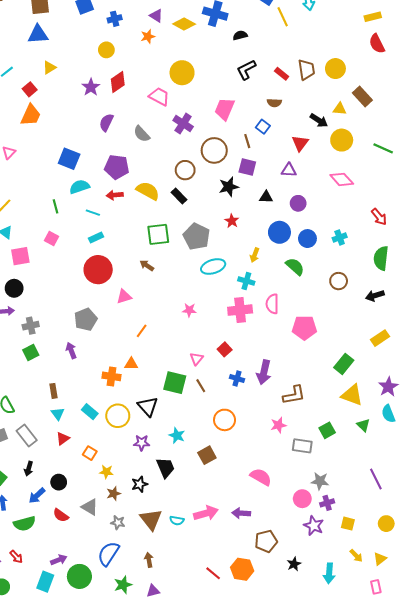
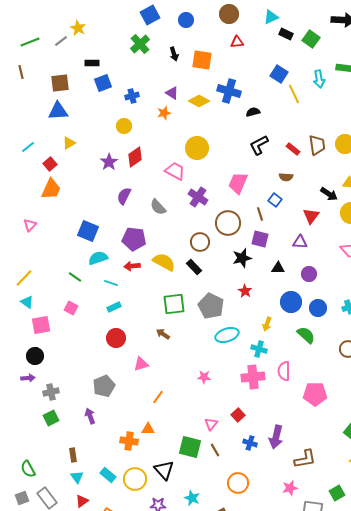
green line: (56, 206) -> (75, 277), turned -40
red circle: (98, 270) -> (116, 338), size x0.7

